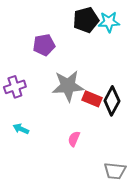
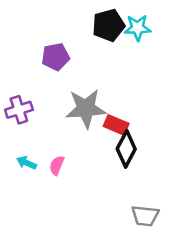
black diamond: (112, 101) -> (126, 149), moved
pink semicircle: (74, 139) -> (57, 165), moved

